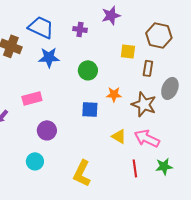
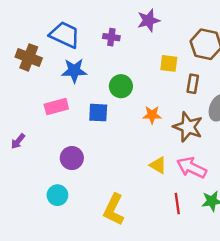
pink rectangle: (32, 98) -> (56, 107), moved
blue square: (90, 109) -> (98, 113), moved

